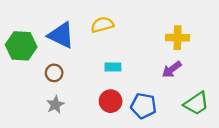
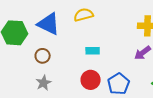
blue pentagon: (143, 106) -> (119, 84), turned 30

